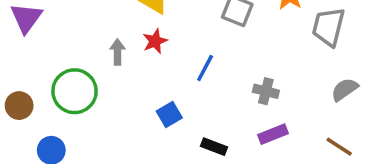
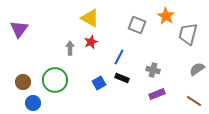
green circle: (75, 91) -> (55, 80), moved
brown circle: (19, 106) -> (23, 82), moved
black rectangle: (214, 147) -> (122, 78), moved

